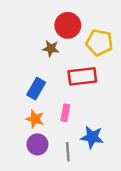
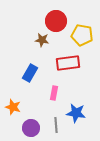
orange star: (35, 119) -> (13, 107), moved
purple circle: (37, 144) -> (31, 128), moved

